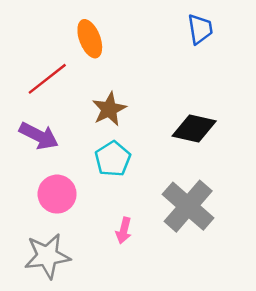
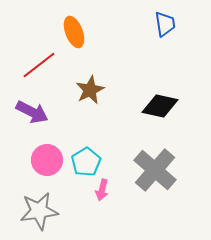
cyan pentagon: (113, 159) -> (86, 162), moved

